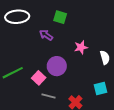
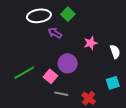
white ellipse: (17, 17) -> (39, 16), moved
green square: (60, 17) -> (68, 14), turned 32

